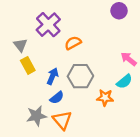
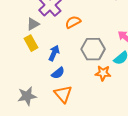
gray triangle: (20, 45) -> (33, 24), moved, turned 40
gray hexagon: (80, 76) -> (93, 49), moved
gray star: (36, 116) -> (27, 96), moved

